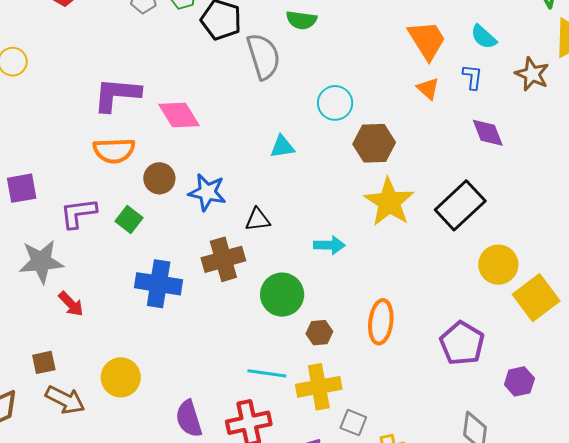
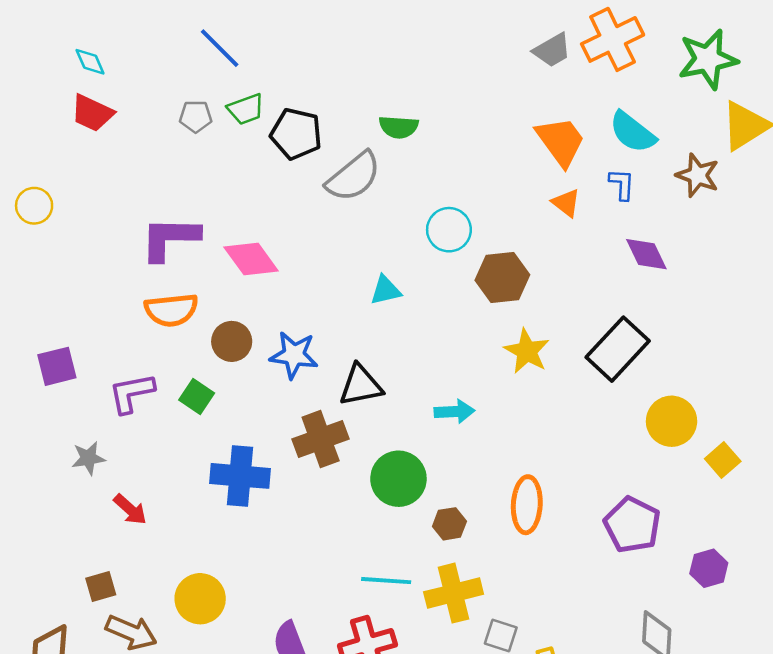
cyan semicircle: (484, 37) -> (633, 132), size x1.4
gray semicircle: (263, 56) -> (354, 177), turned 72
yellow star: (389, 202) -> (527, 351), size x0.7
black triangle: (258, 220) -> (361, 385), size x1.4
gray star: (41, 262) -> (88, 458), size x0.6
yellow square: (536, 298) -> (723, 460), size x0.6

